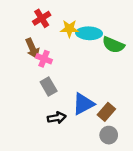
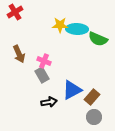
red cross: (42, 18) -> (15, 12), moved
brown arrow: (32, 48) -> (19, 54), moved
pink cross: (44, 59) -> (44, 61), moved

